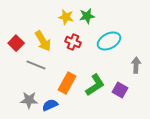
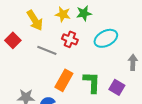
yellow arrow: (43, 41) -> (35, 20), moved
gray line: (36, 65) -> (47, 50), moved
green L-shape: (95, 85) -> (92, 82), turned -55

